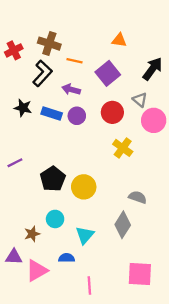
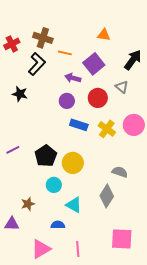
purple arrow: (71, 89) -> (73, 78), moved
blue rectangle: (52, 114) -> (79, 125), moved
pink circle: (154, 120) -> (134, 125), moved
purple line: (15, 163) -> (13, 150), moved
cyan circle: (55, 219) -> (54, 185), moved
cyan triangle: (85, 235) -> (74, 205), turned -42
pink triangle: (37, 271) -> (41, 249), moved

